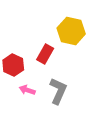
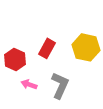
yellow hexagon: (71, 31) -> (86, 47), moved

